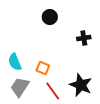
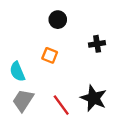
orange square: (43, 68) -> (50, 55), moved

